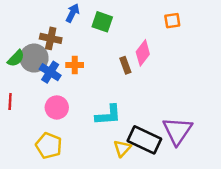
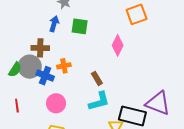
orange square: (172, 21) -> (137, 14), size x1.5
brown rectangle: (125, 65) -> (97, 78), moved
purple triangle: (177, 131) -> (158, 103), turned -32

